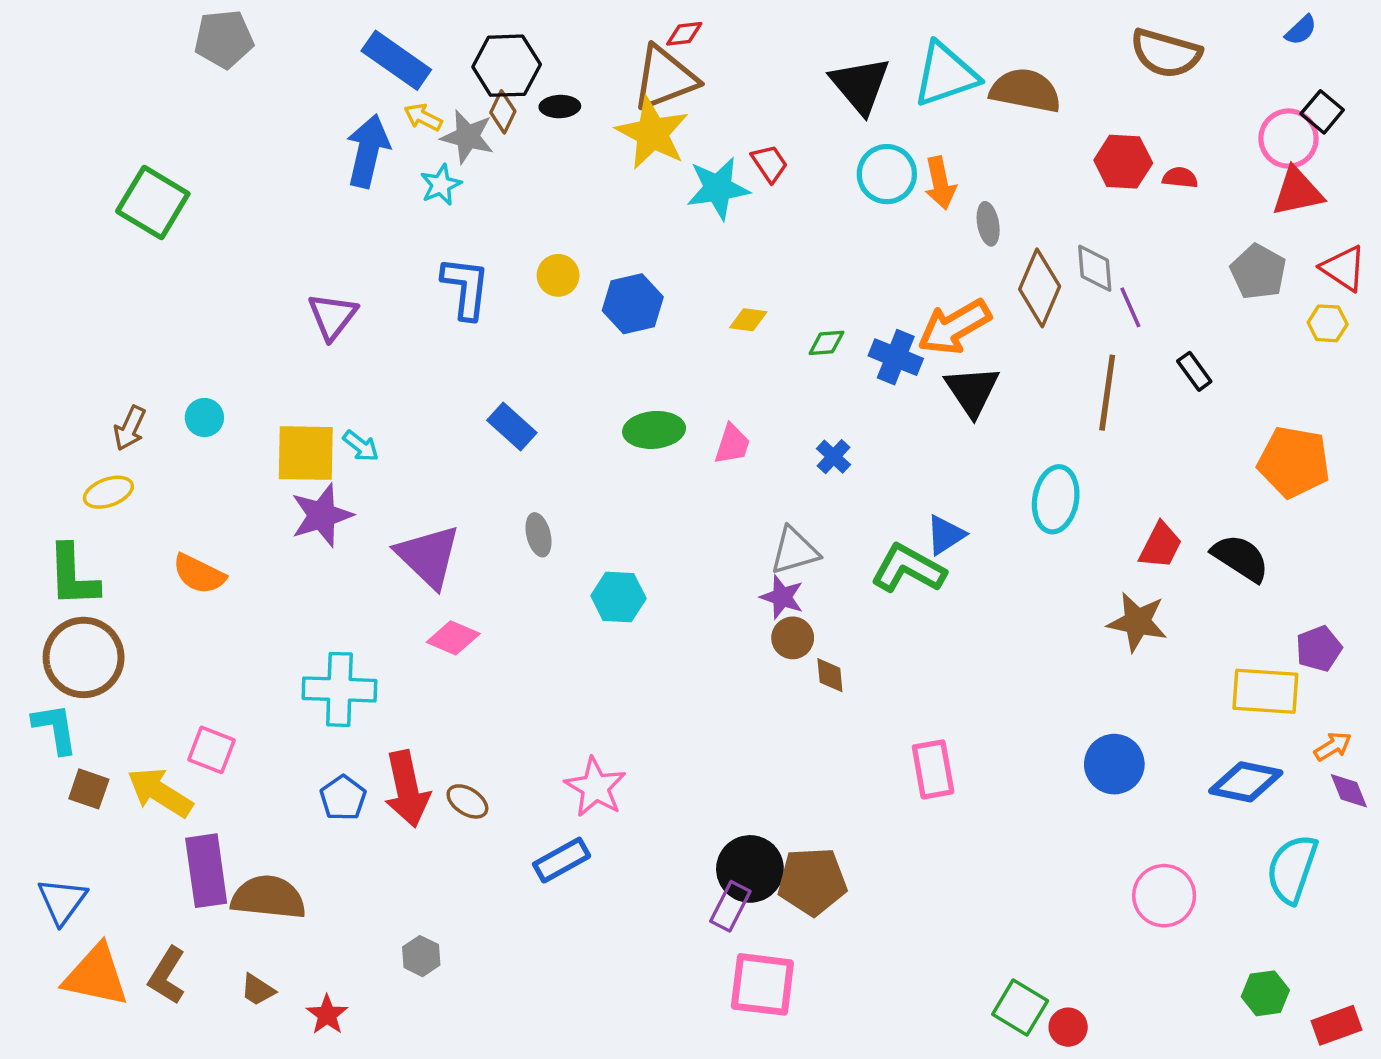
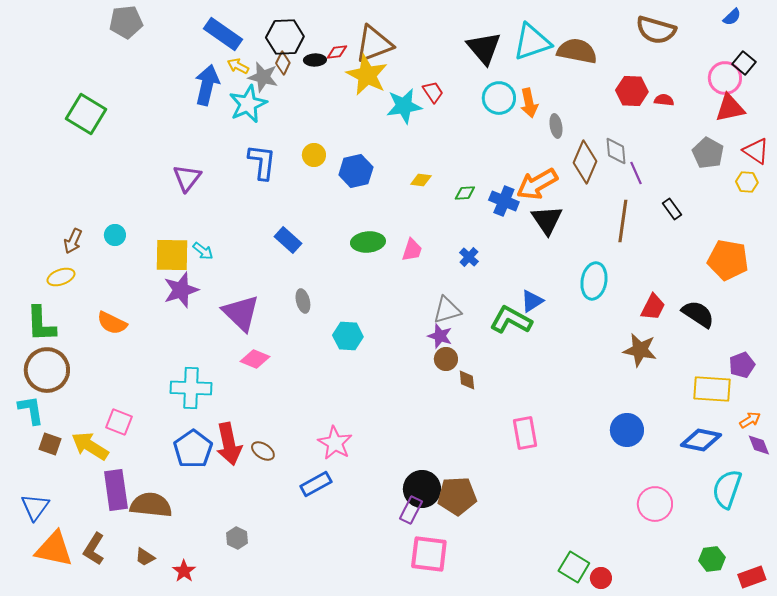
red diamond: (684, 34) -> (337, 52), moved
cyan star: (441, 185) -> (248, 104), size x1.6
blue pentagon: (343, 798) -> (193, 449), size x1.5

